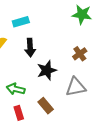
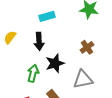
cyan rectangle: (21, 22) -> (47, 16), moved
green arrow: (16, 89) -> (33, 73), moved, turned 90

